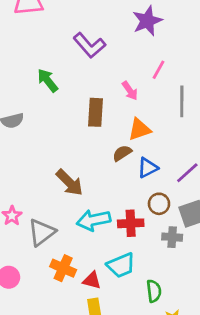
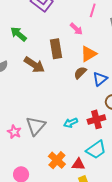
brown arrow: (69, 183) -> (34, 65), moved
cyan arrow: (94, 220) -> (71, 123), size x0.6
gray triangle: (42, 232) -> (36, 126), moved
orange cross: (63, 268) -> (57, 160), turned 30

